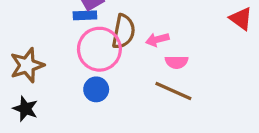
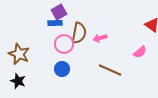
pink circle: (99, 49) -> (64, 44), size x0.7
pink semicircle: (177, 62) -> (140, 52), moved, turned -40
brown star: (27, 65) -> (19, 54), turned -30

